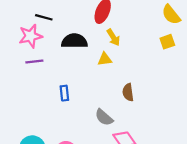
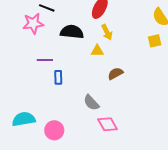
purple line: (34, 61) -> (45, 60), moved
brown semicircle: (128, 92) -> (115, 73), moved, turned 63

